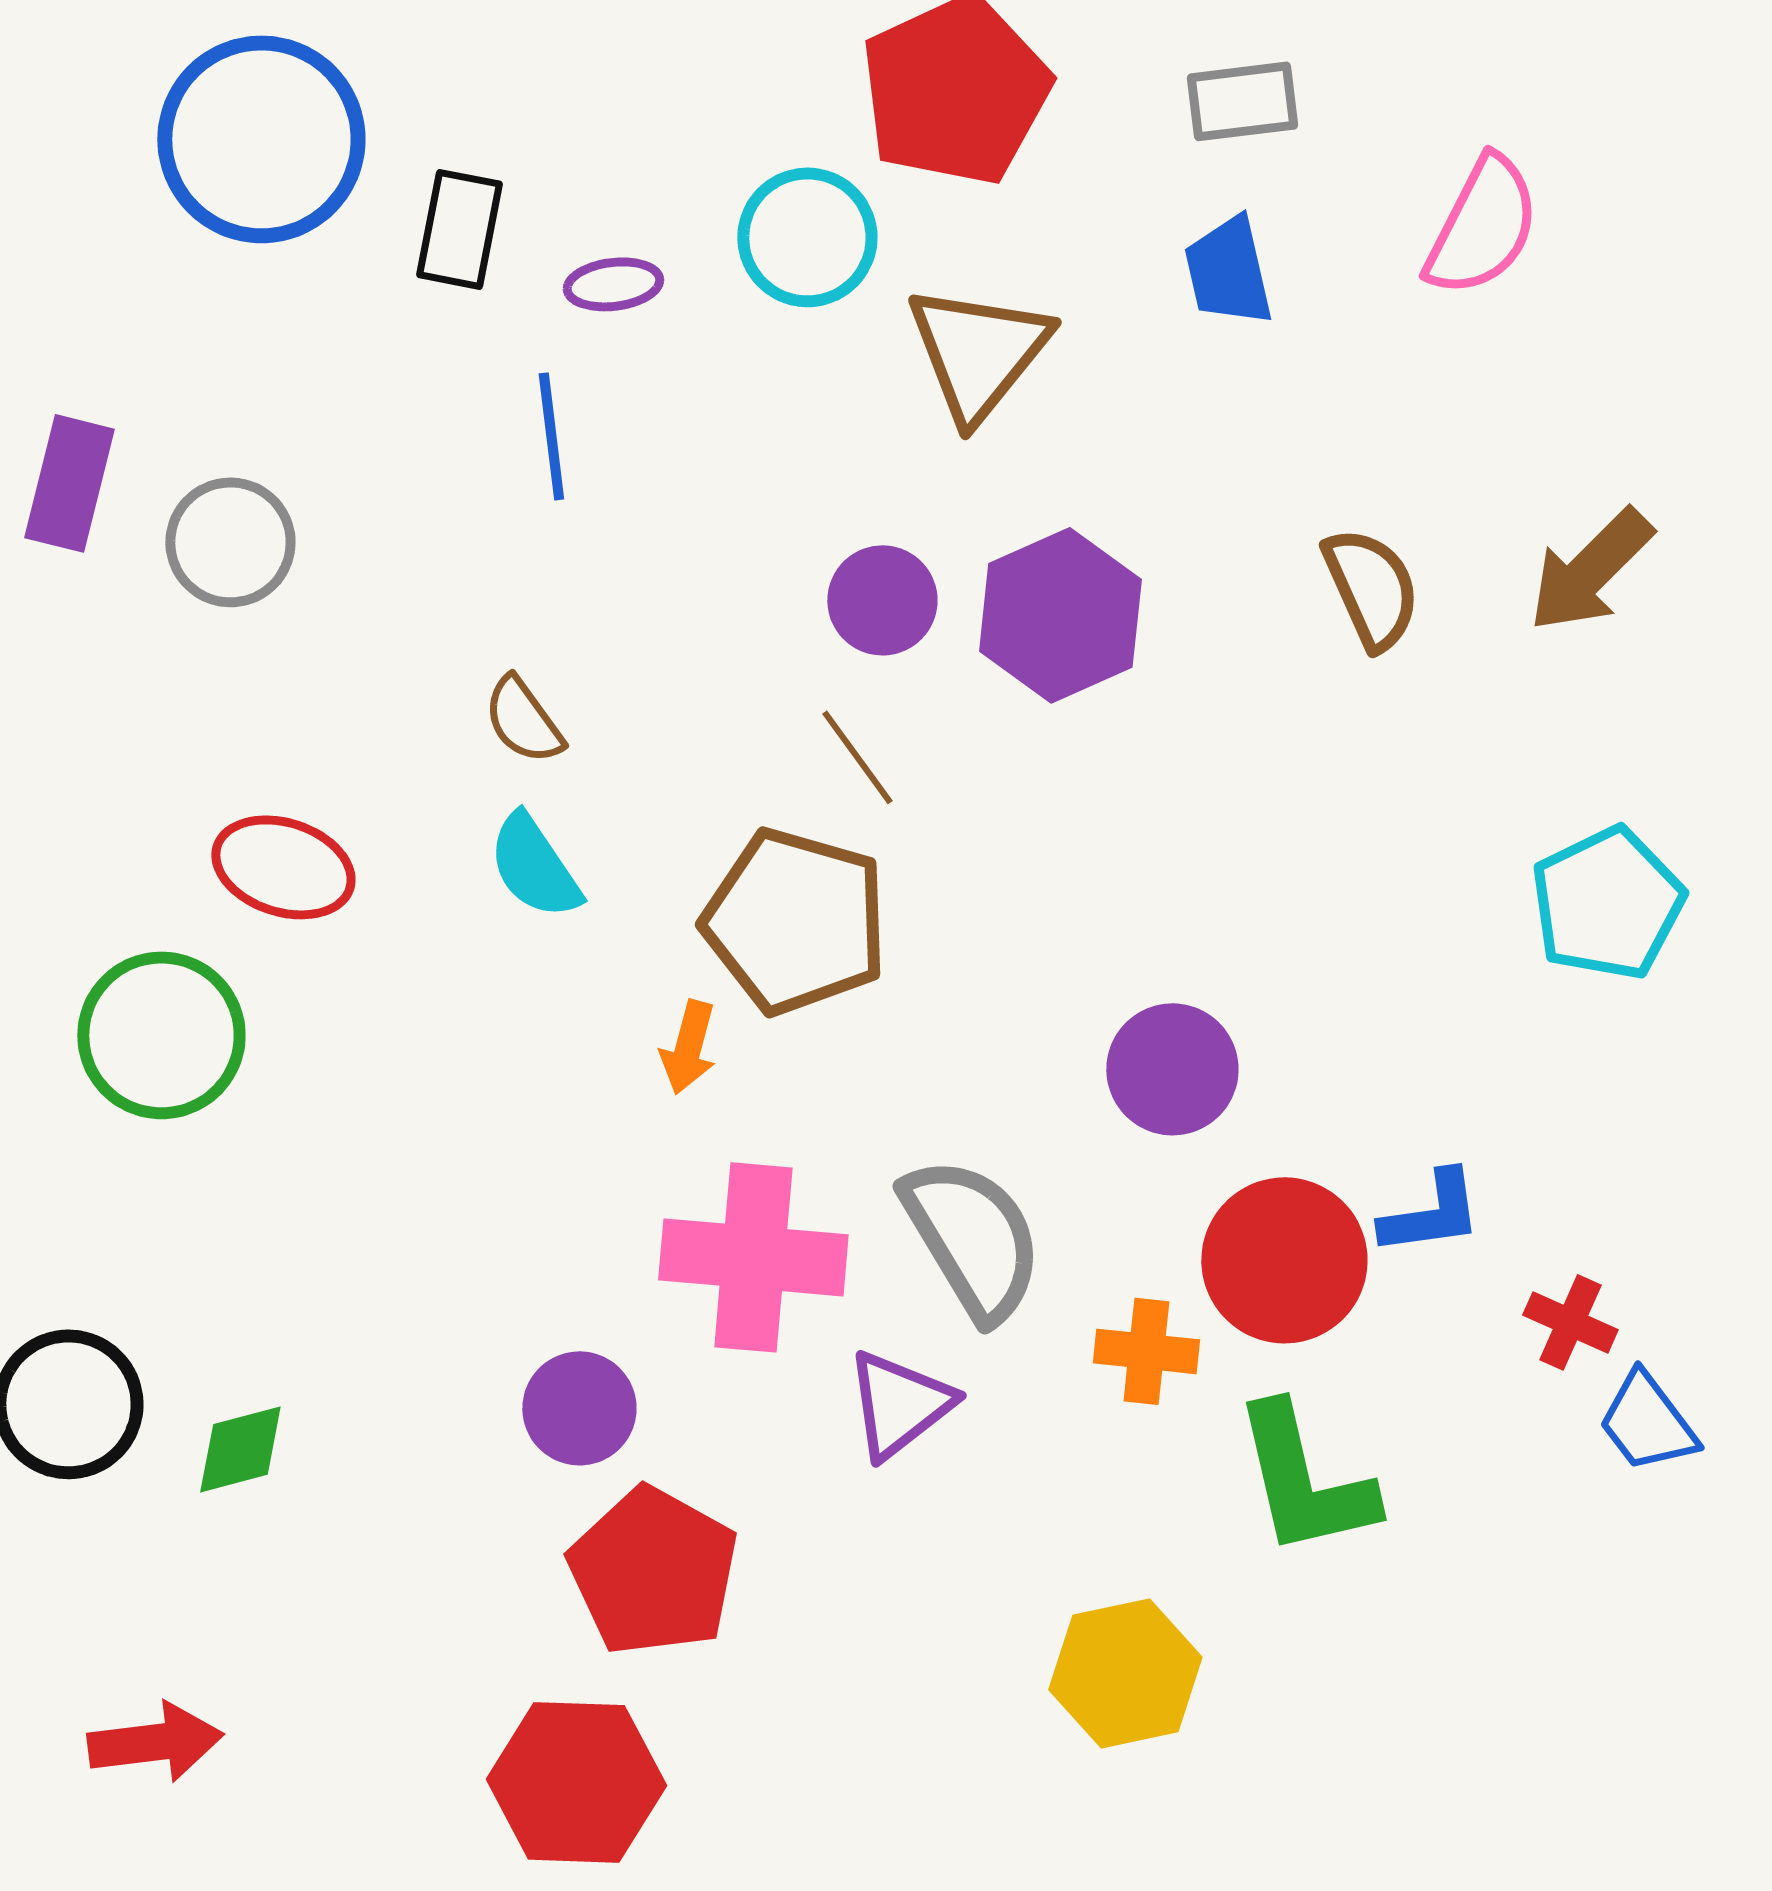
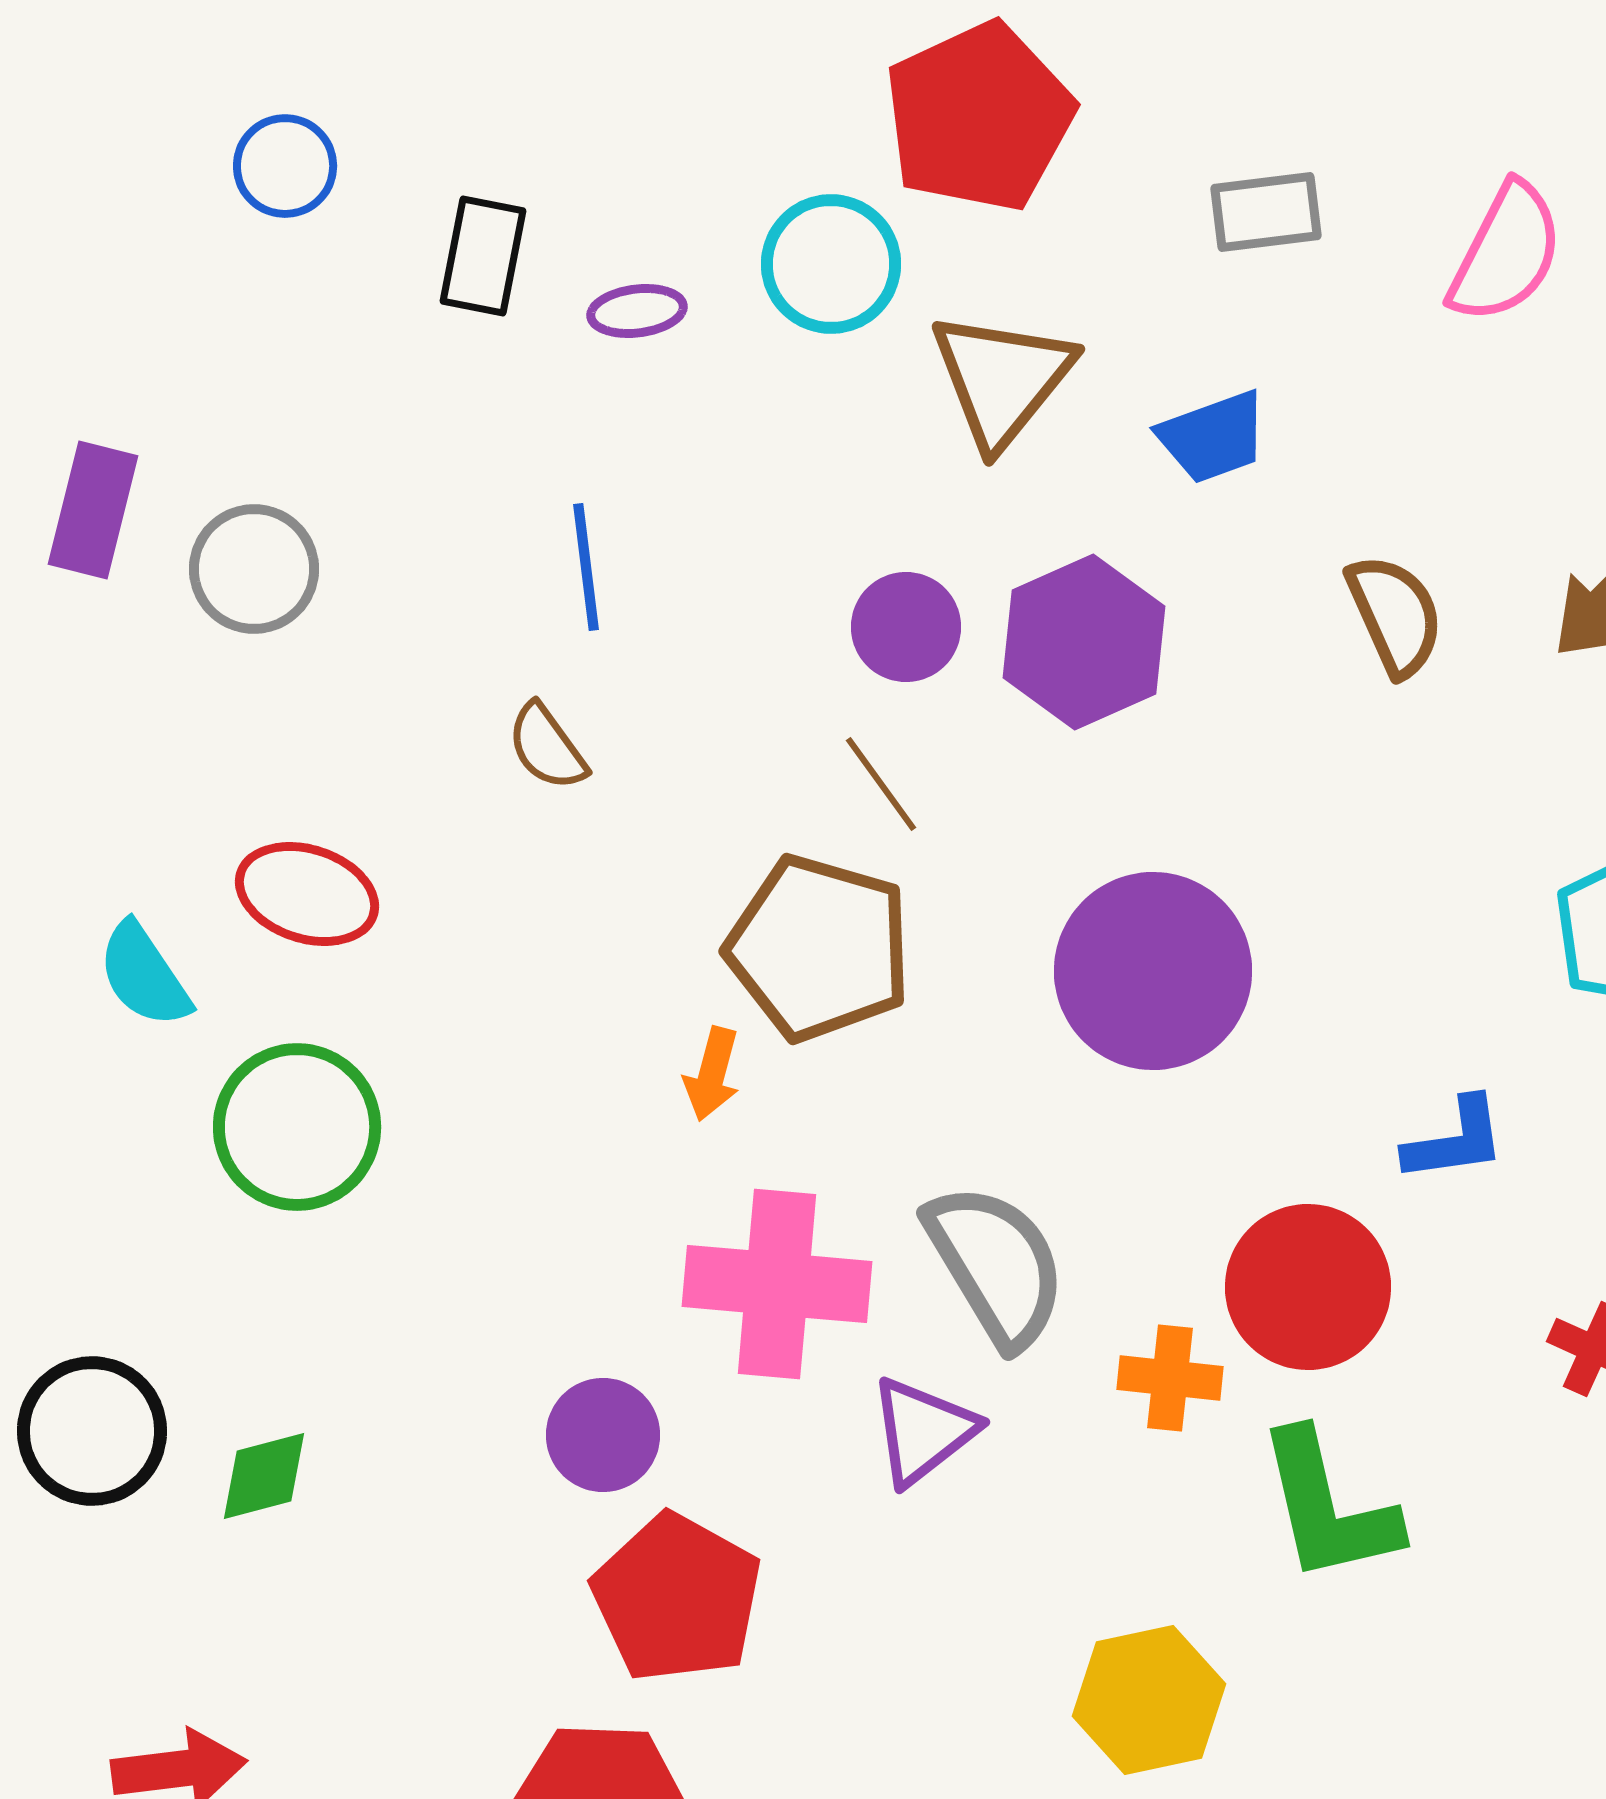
gray rectangle: (1242, 101) -> (1266, 212), moved
blue circle: (261, 139) -> (285, 166), size x0.5
blue trapezoid: (1228, 271) -> (1213, 437), moved, turned -97
blue line: (551, 436) -> (586, 567), moved
cyan semicircle: (534, 866) -> (144, 975), moved
green circle: (161, 1035) -> (297, 1127), moved
purple circle: (1172, 1069) -> (1153, 971), moved, size x1.5
blue L-shape: (1431, 1213) -> (1455, 1140), moved

